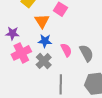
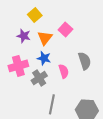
purple star: (12, 33) -> (24, 36), moved
gray semicircle: (86, 53) -> (85, 61), moved

